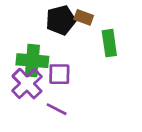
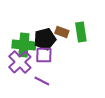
brown rectangle: (84, 17) -> (62, 32), moved
black pentagon: (61, 20) -> (45, 39), moved

